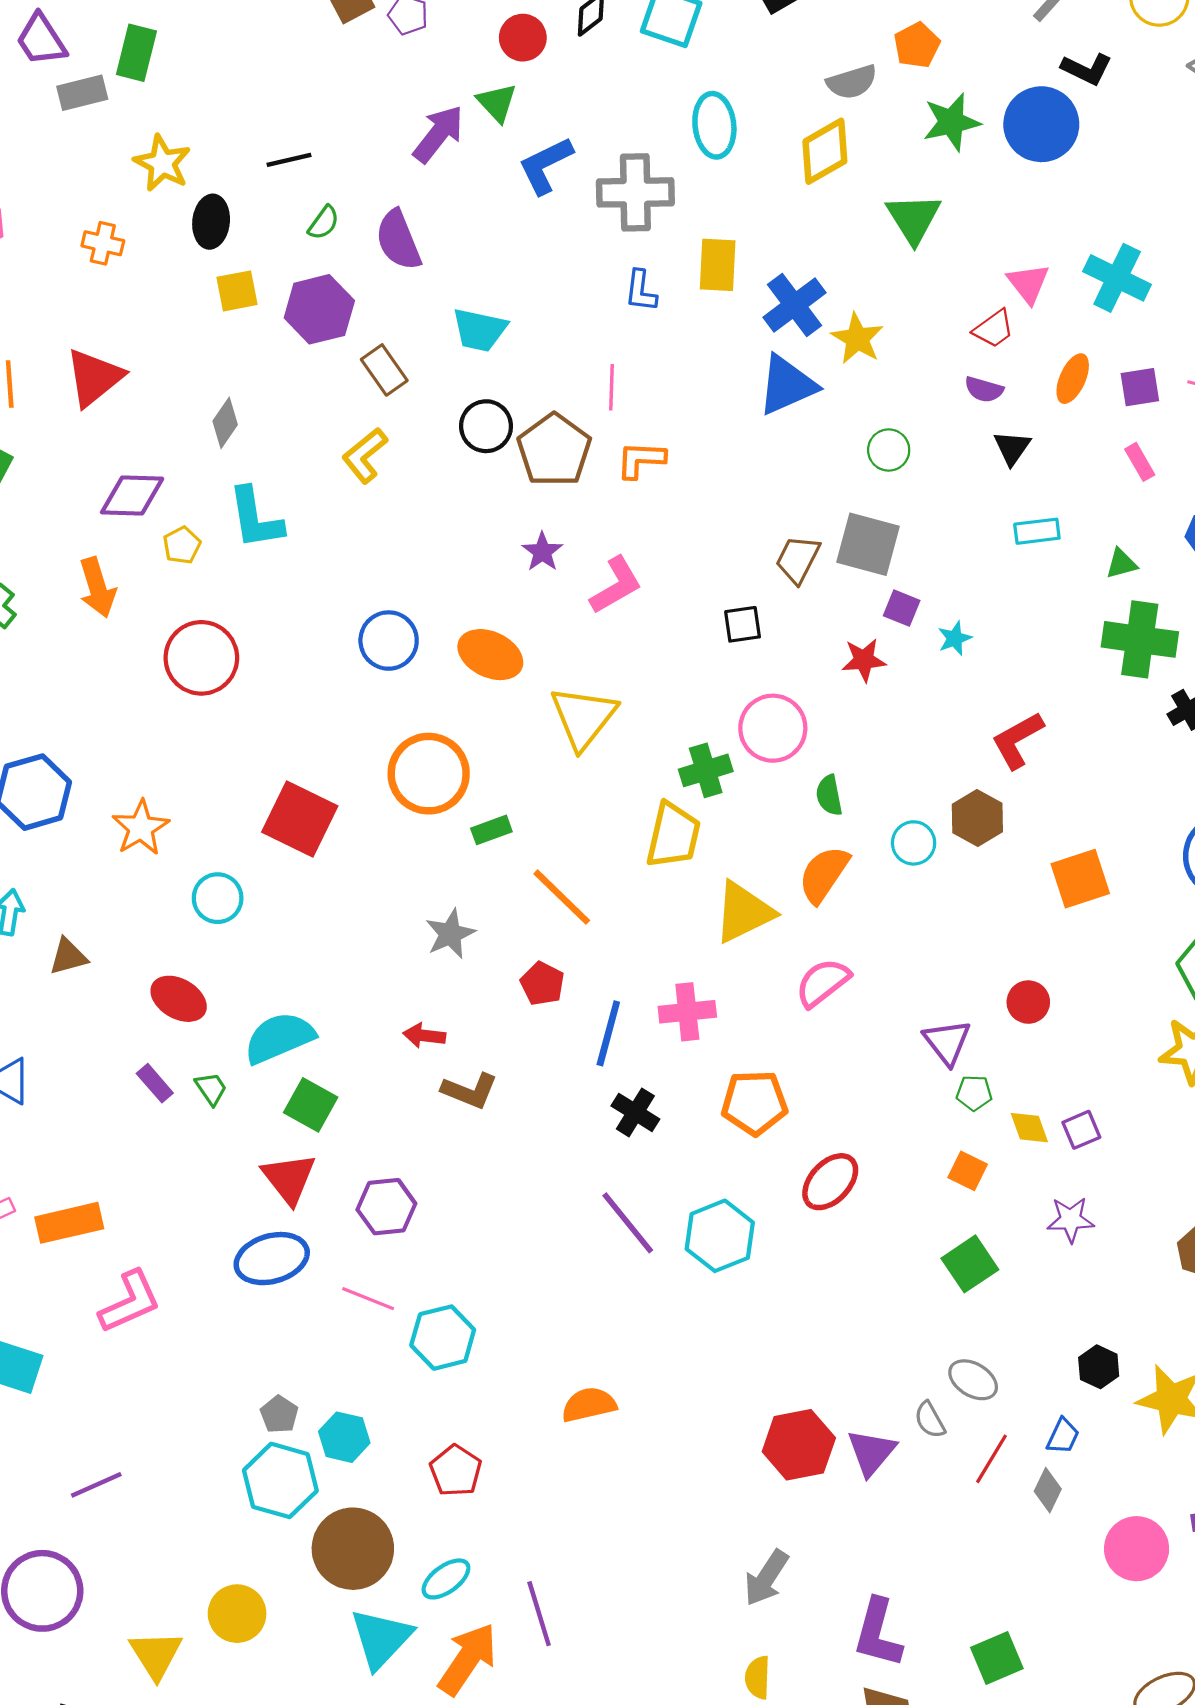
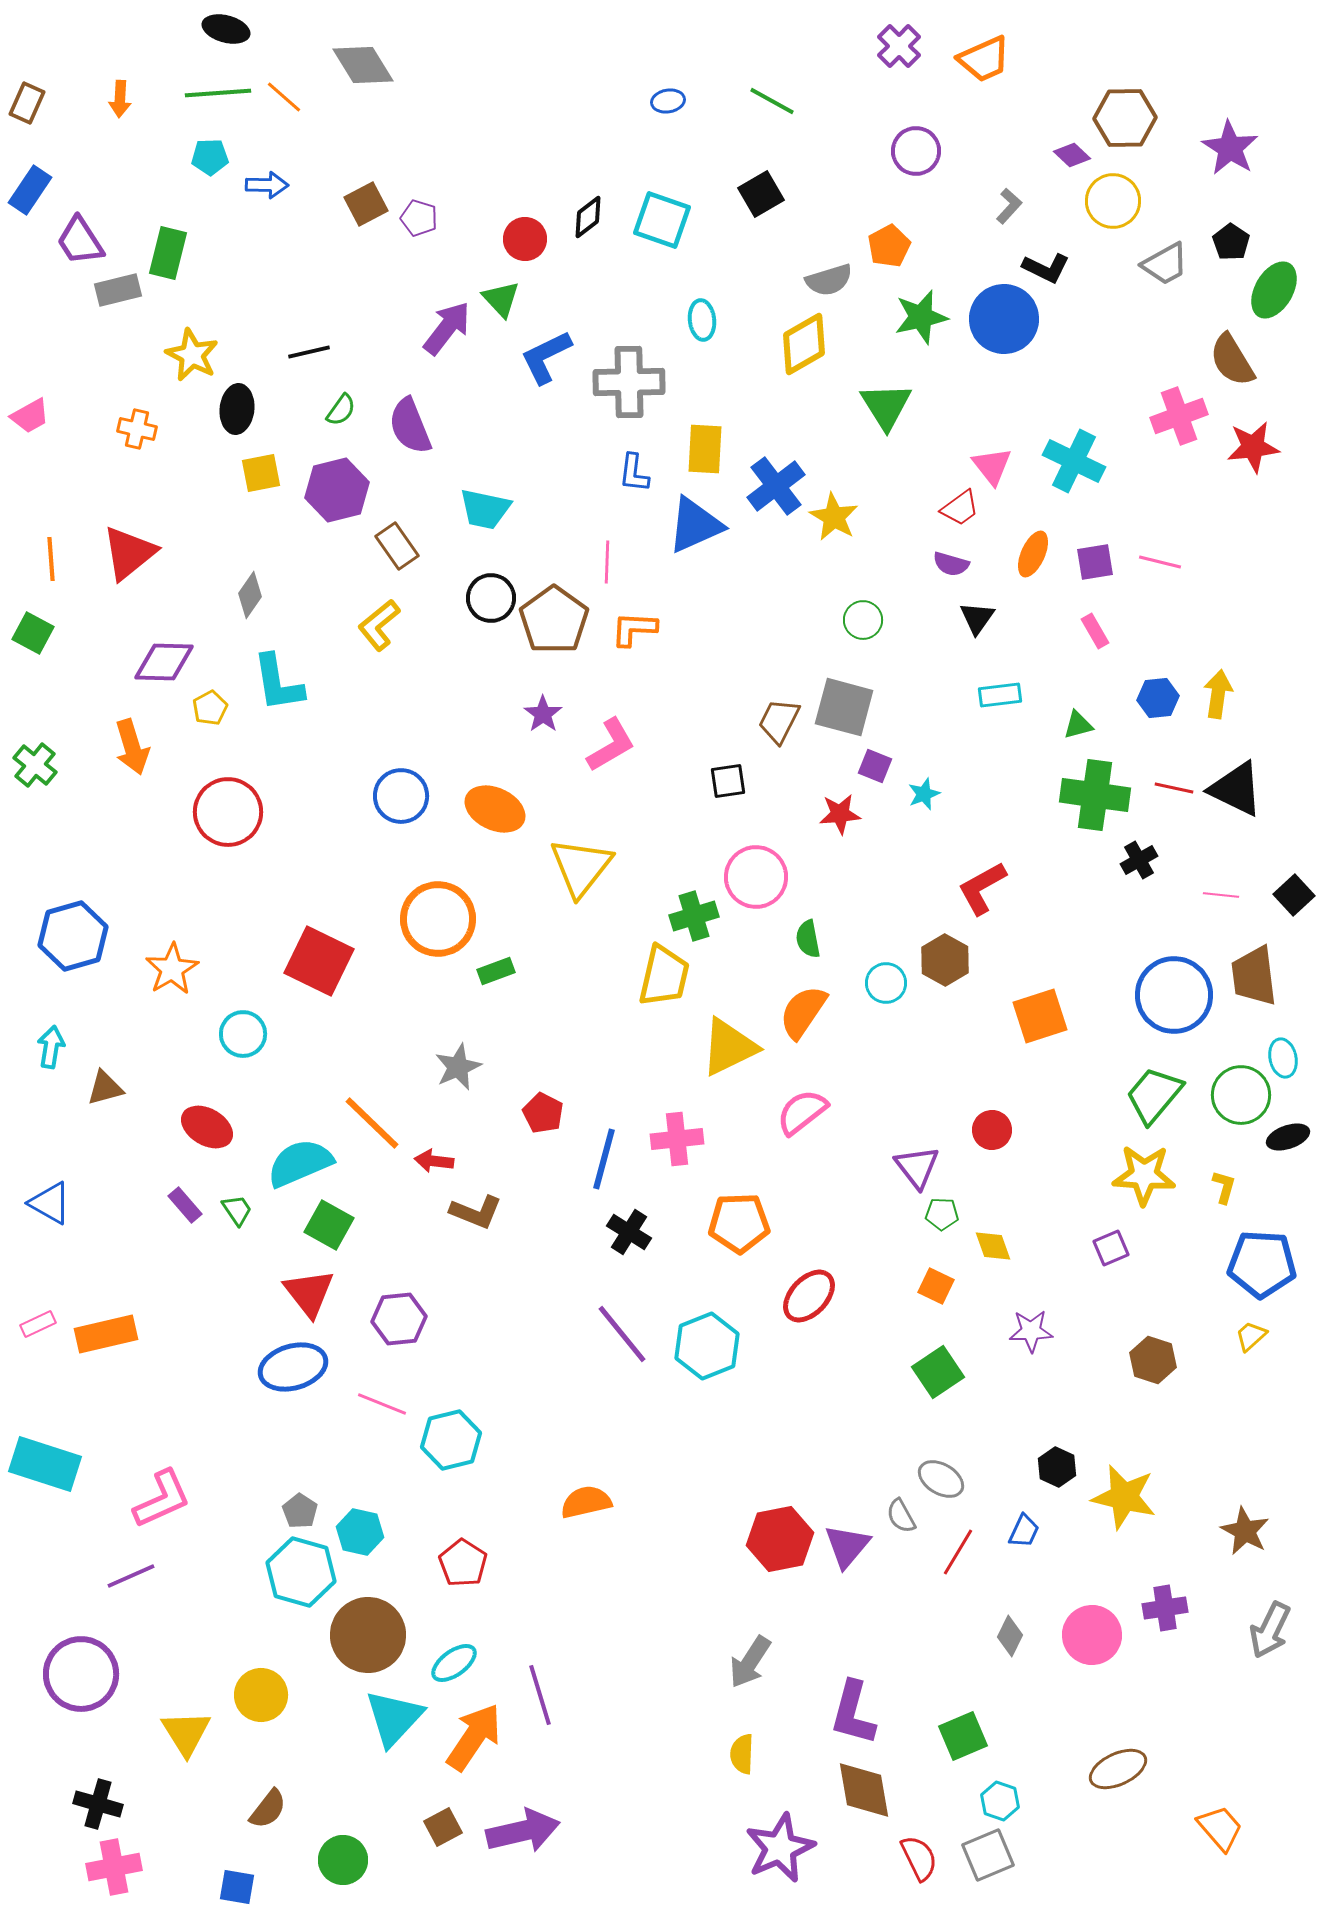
cyan ellipse: (714, 125) -> (702, 320), size x0.7
blue triangle: (787, 385) -> (695, 525), moved
orange line: (562, 897) -> (372, 1123), moved
purple square: (1081, 1130) -> (1111, 1248), moved
pink L-shape: (130, 1302) -> (162, 1499), moved
gray diamond: (1048, 1490) -> (1010, 1636), moved

